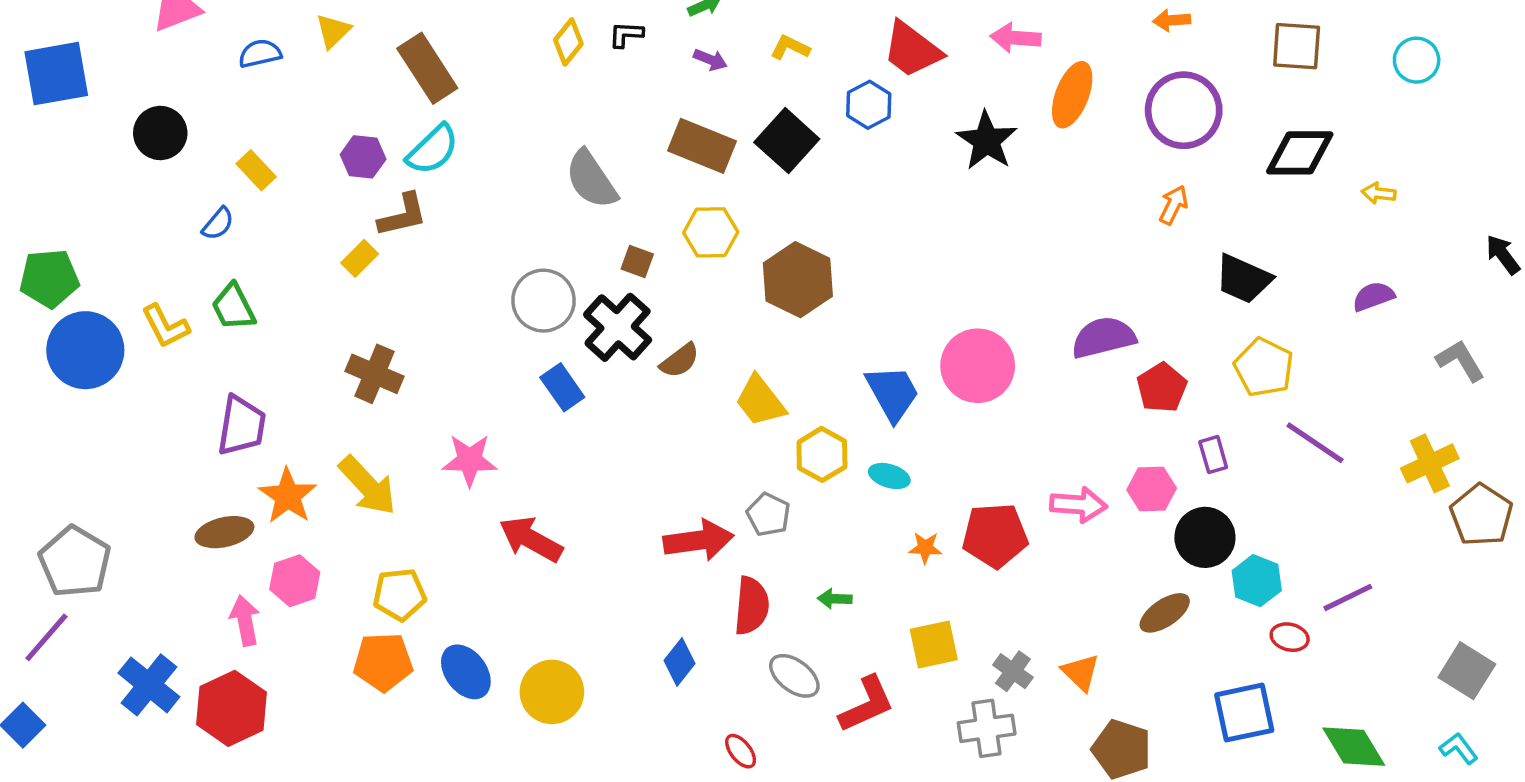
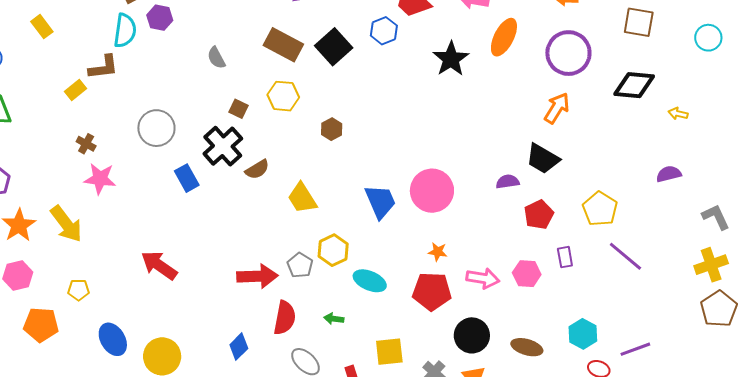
cyan semicircle: (433, 150) -> (125, 31), turned -44
purple hexagon: (363, 157) -> (160, 18), moved
yellow rectangle: (256, 170) -> (42, 27), moved
gray semicircle: (591, 179) -> (216, 58), size x0.6
orange arrow: (1174, 205) -> (557, 108), size x1.4
black trapezoid: (1243, 279) -> (543, 159), moved
brown hexagon: (798, 280) -> (332, 129), size x0.5
gray circle: (543, 301) -> (156, 128), moved
purple semicircle: (1103, 337) -> (508, 182), size x0.6
brown cross: (375, 374) -> (86, 144), moved, size x0.6
yellow hexagon: (822, 454) -> (333, 250), moved
pink star: (470, 460) -> (100, 179), moved
yellow cross: (1430, 463) -> (711, 265), moved
cyan ellipse: (889, 476) -> (370, 281), moved, size x1.4
black circle: (1205, 537) -> (472, 335), moved
orange star: (925, 548) -> (438, 252), moved
yellow pentagon: (399, 594) -> (78, 290), size x0.7
brown ellipse: (1165, 613) -> (527, 347), turned 44
orange pentagon: (383, 662) -> (41, 325), moved

